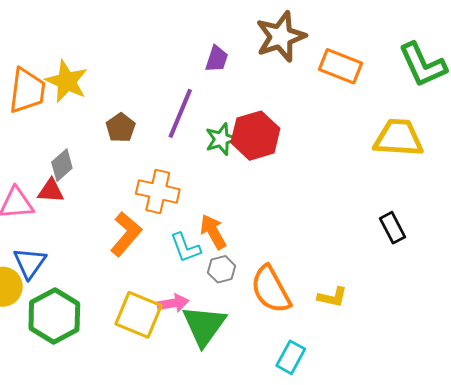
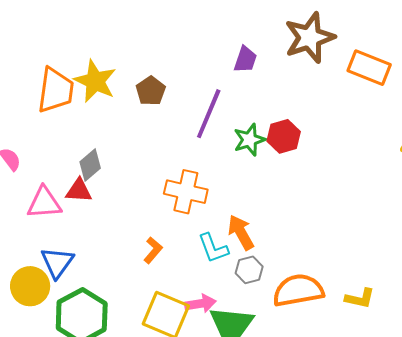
brown pentagon: (121, 128) -> (151, 91), moved
red hexagon: (255, 136) -> (284, 136), size x0.7
orange L-shape: (126, 234) -> (153, 250), moved, size x0.6
orange semicircle: (271, 289) -> (298, 290), turned 108

